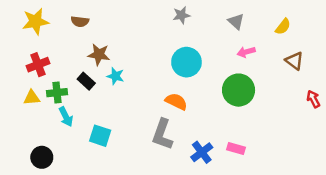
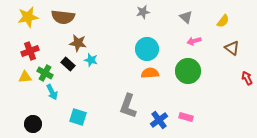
brown semicircle: (80, 22) -> (63, 17), size x1.6
green cross: (57, 93) -> (45, 73), turned 35
orange semicircle: (176, 101) -> (150, 73), moved, turned -30
cyan square: (100, 136) -> (78, 117), moved

